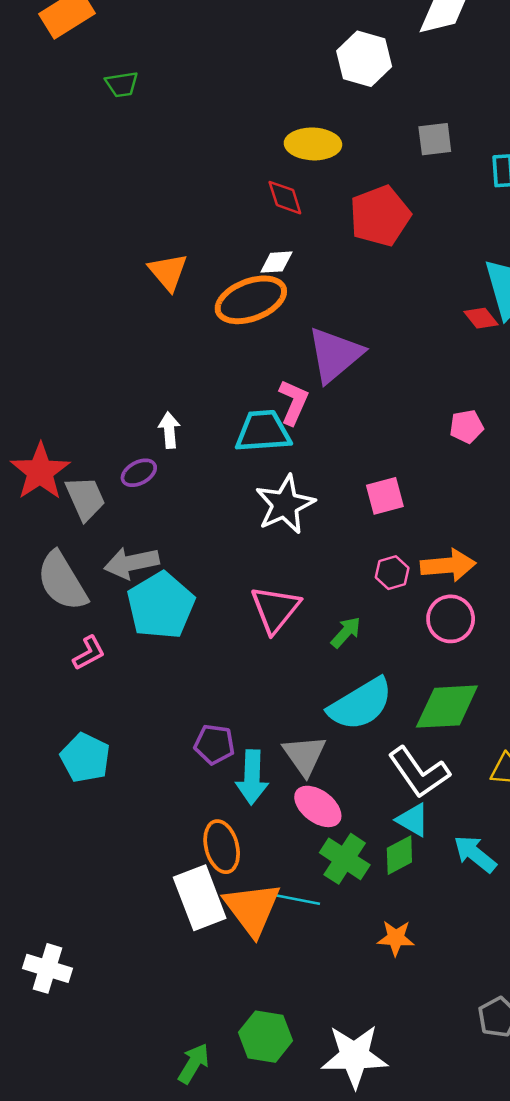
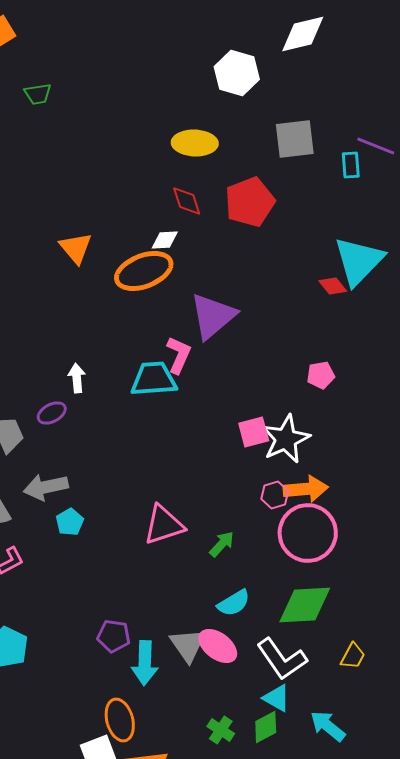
gray square: (435, 139) -> (295, 139), size x1.4
red diamond: (285, 198) -> (187, 201), moved
white star: (285, 504) -> (286, 439), moved
pink hexagon: (392, 573) -> (275, 495), moved
cyan pentagon: (161, 606) -> (70, 522), size x0.5
pink triangle: (275, 609) -> (164, 525), turned 33
pink circle: (451, 619) -> (308, 533), size x1.5
cyan semicircle: (360, 704) -> (234, 603), size x0.6
pink ellipse: (318, 806) -> (218, 646), moved
green cross: (345, 859) -> (221, 730), size x0.7

